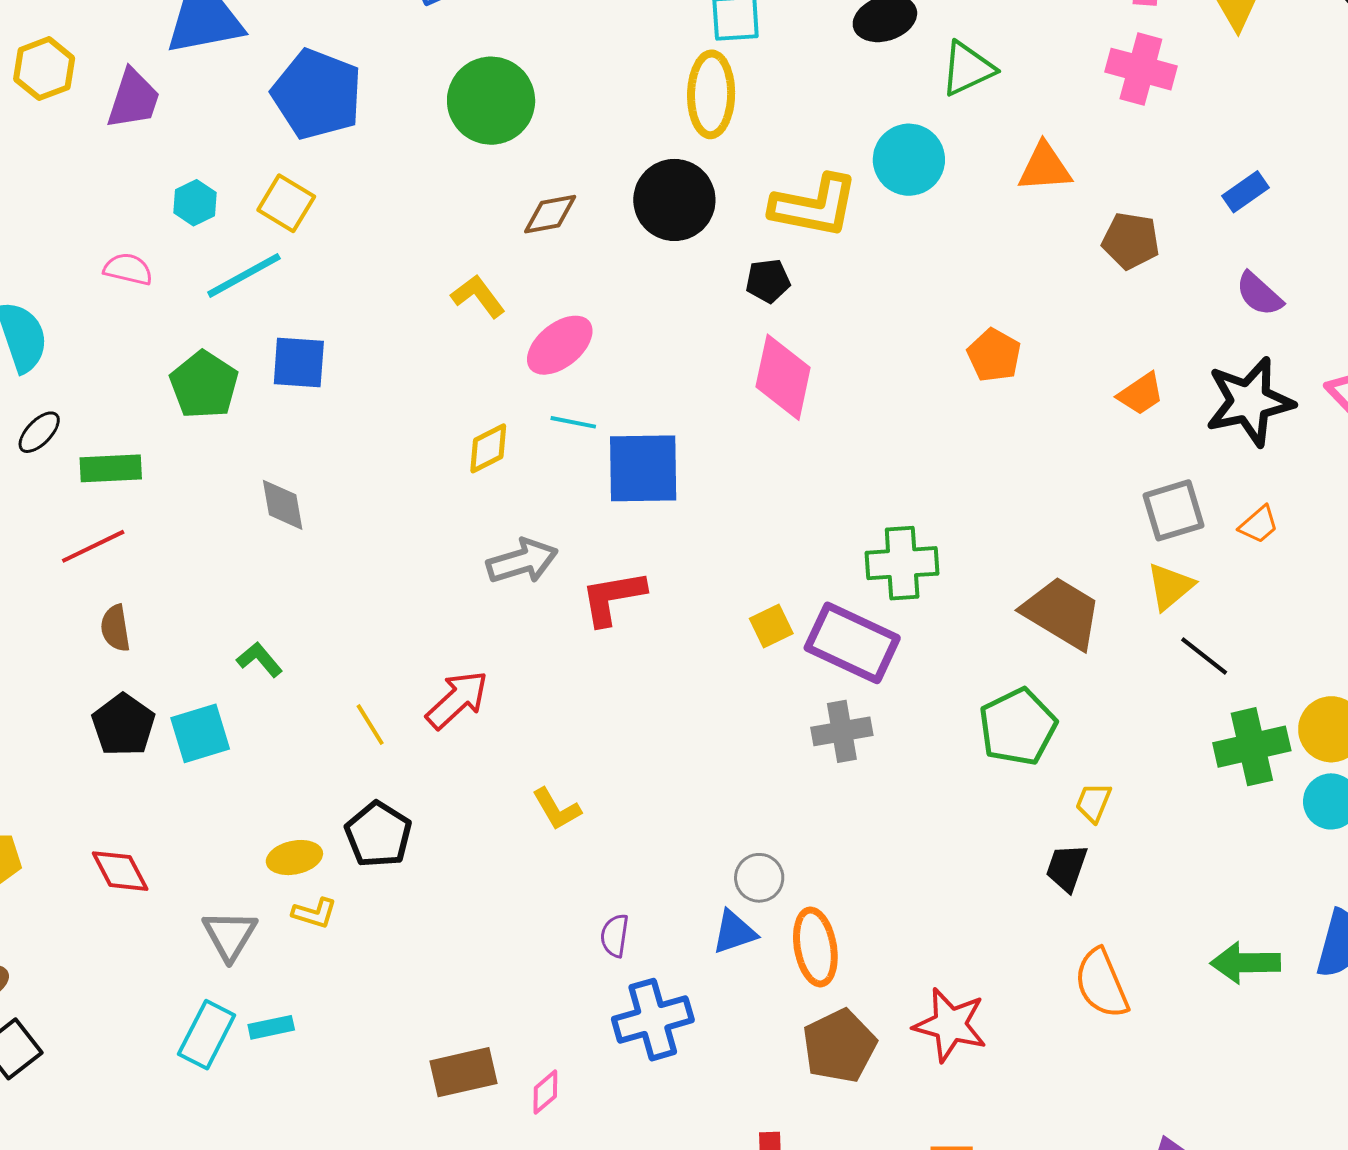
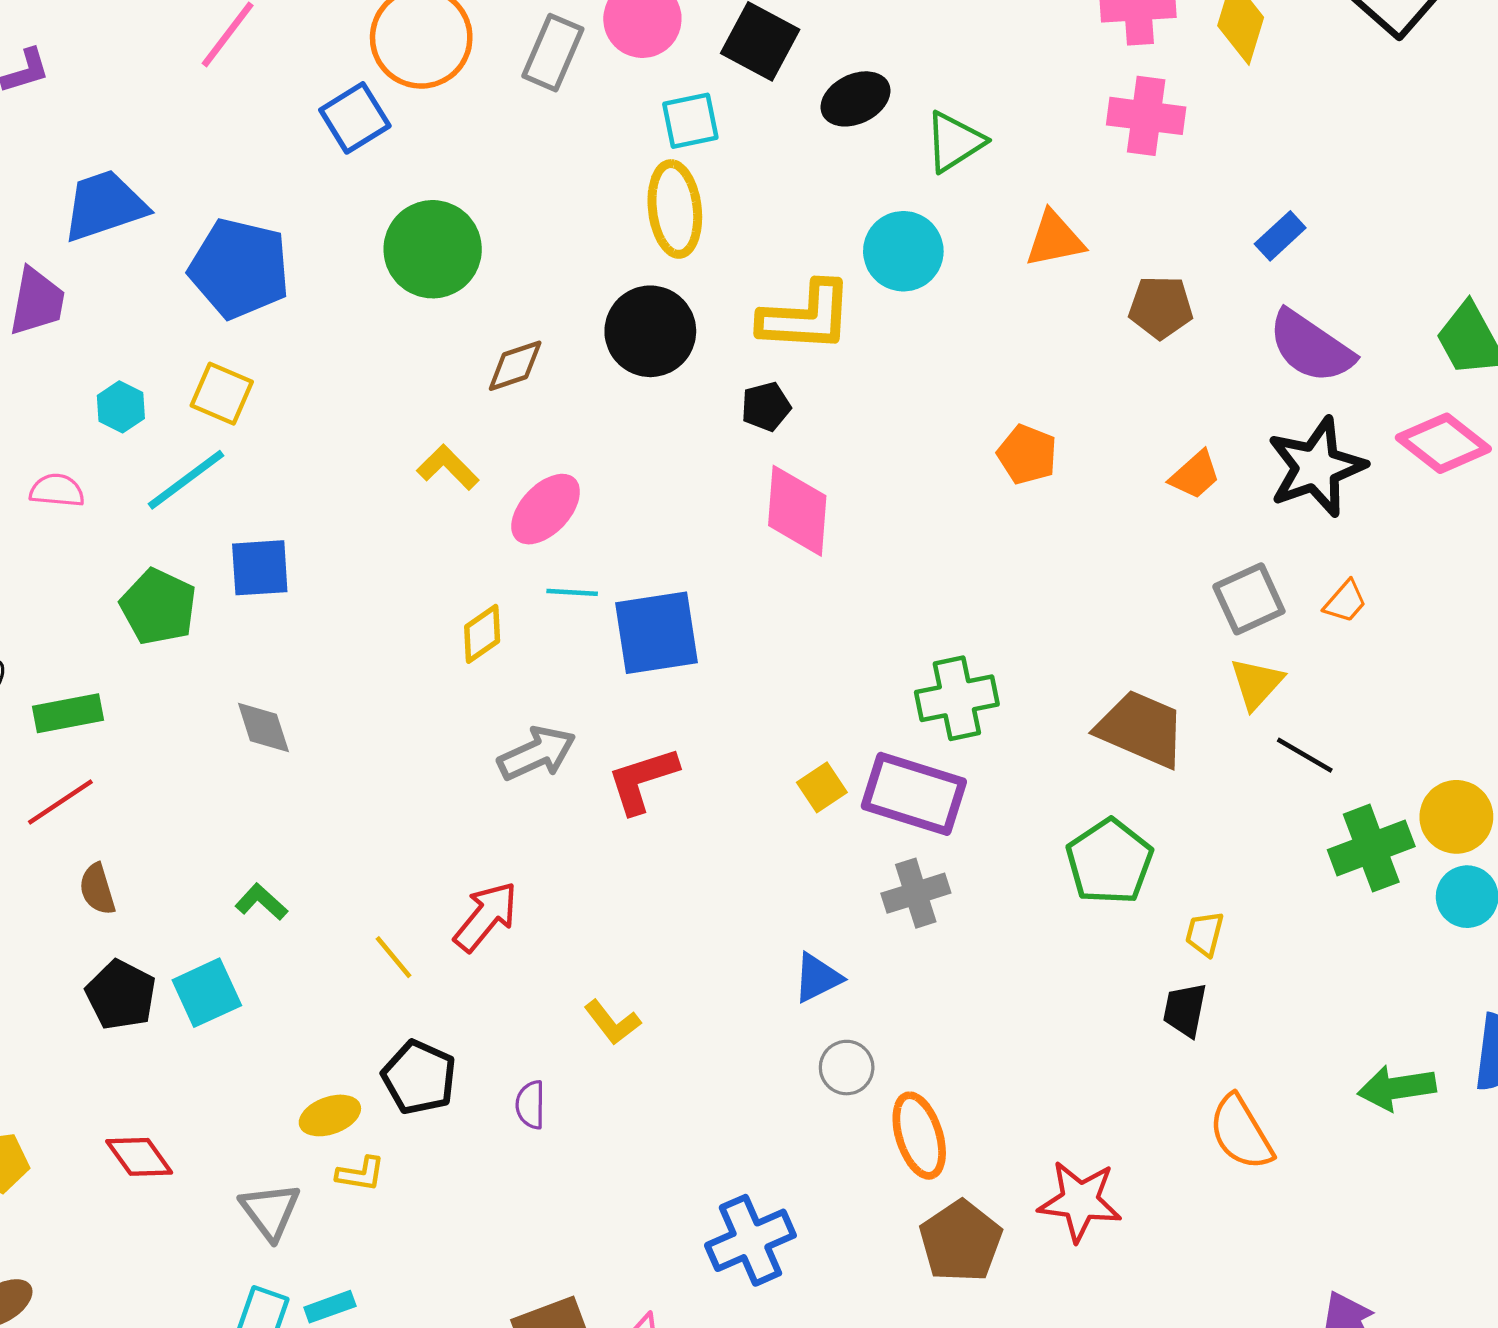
purple semicircle: (1259, 294) -> (1311, 347), size x1.6
blue triangle: (734, 932) -> (817, 978), moved
purple semicircle: (615, 936) -> (530, 1105), moved

